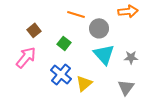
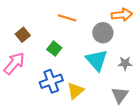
gray circle: (99, 28) -> (103, 33), moved
blue cross: (61, 74) -> (51, 81), turned 30

